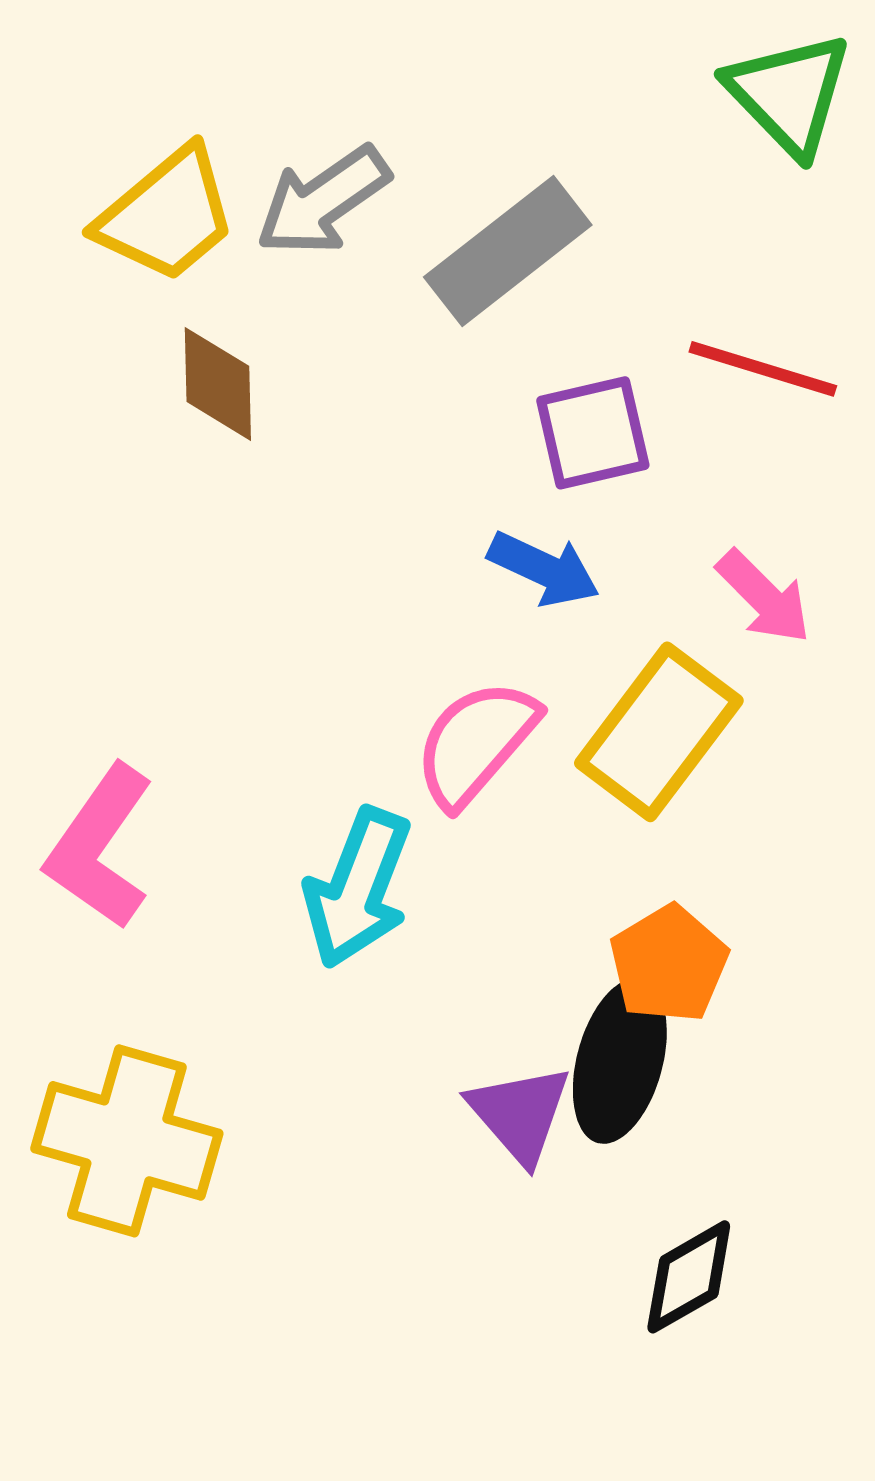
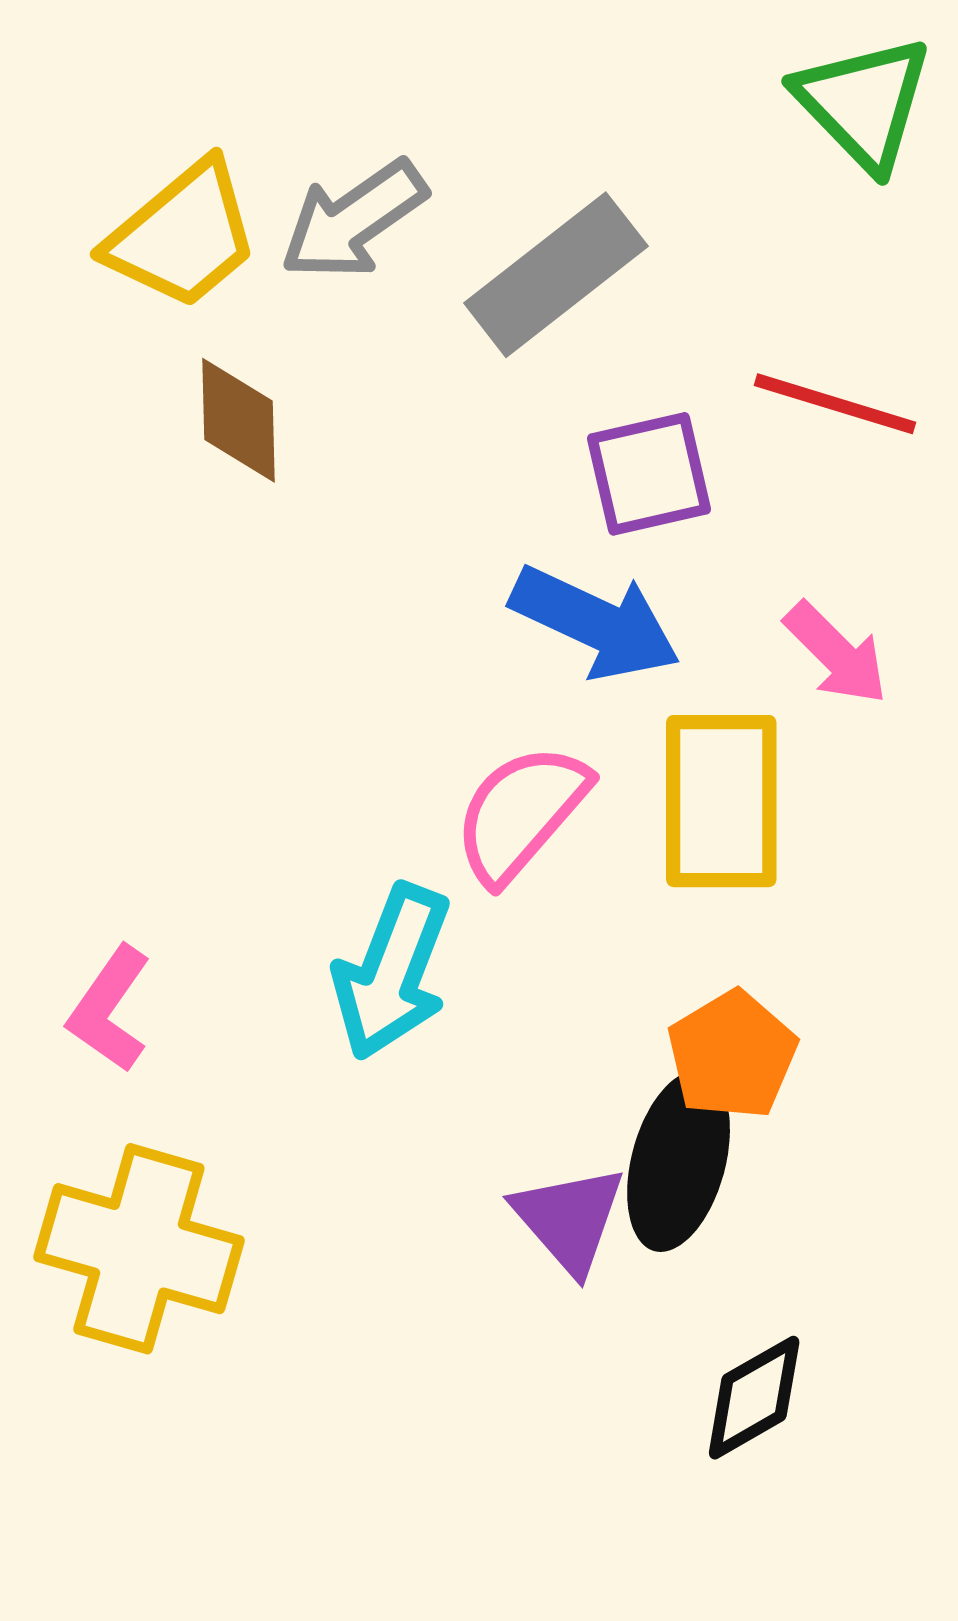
blue arrow: (544, 569) -> (595, 623), size x1.4
yellow rectangle: (659, 732) -> (721, 801), turned -37
pink L-shape: (100, 847) -> (109, 1009), moved, size x0.7

